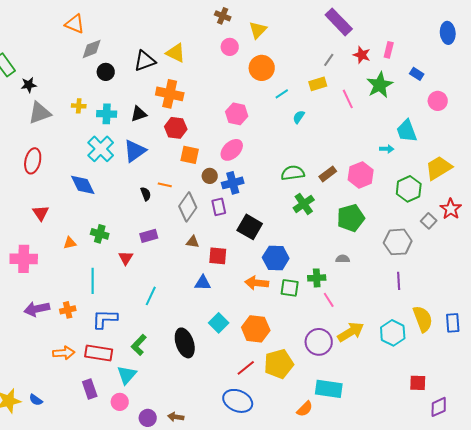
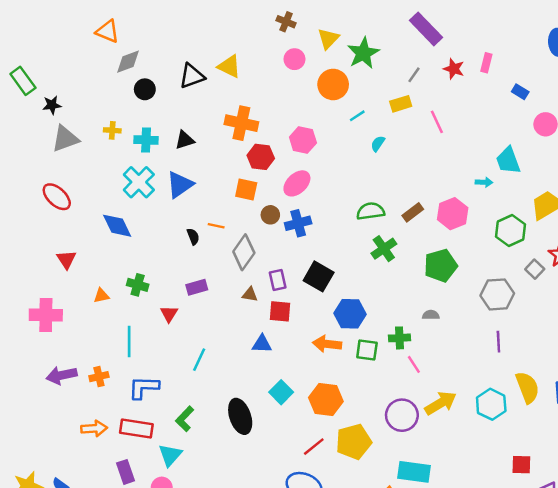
green star: (380, 85) -> (363, 53), moved
orange cross: (170, 94) -> (241, 123), moved
red hexagon: (176, 128) -> (261, 157), moved
red ellipse: (33, 161) -> (57, 197), turned -60
purple rectangle: (219, 207) -> (278, 280), moved

